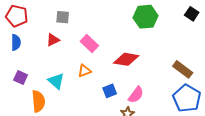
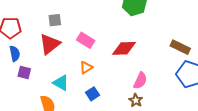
red triangle: (53, 40) -> (50, 44), size x1.6
purple square: (21, 78) -> (24, 72), moved
blue square: (110, 91) -> (93, 94), moved

